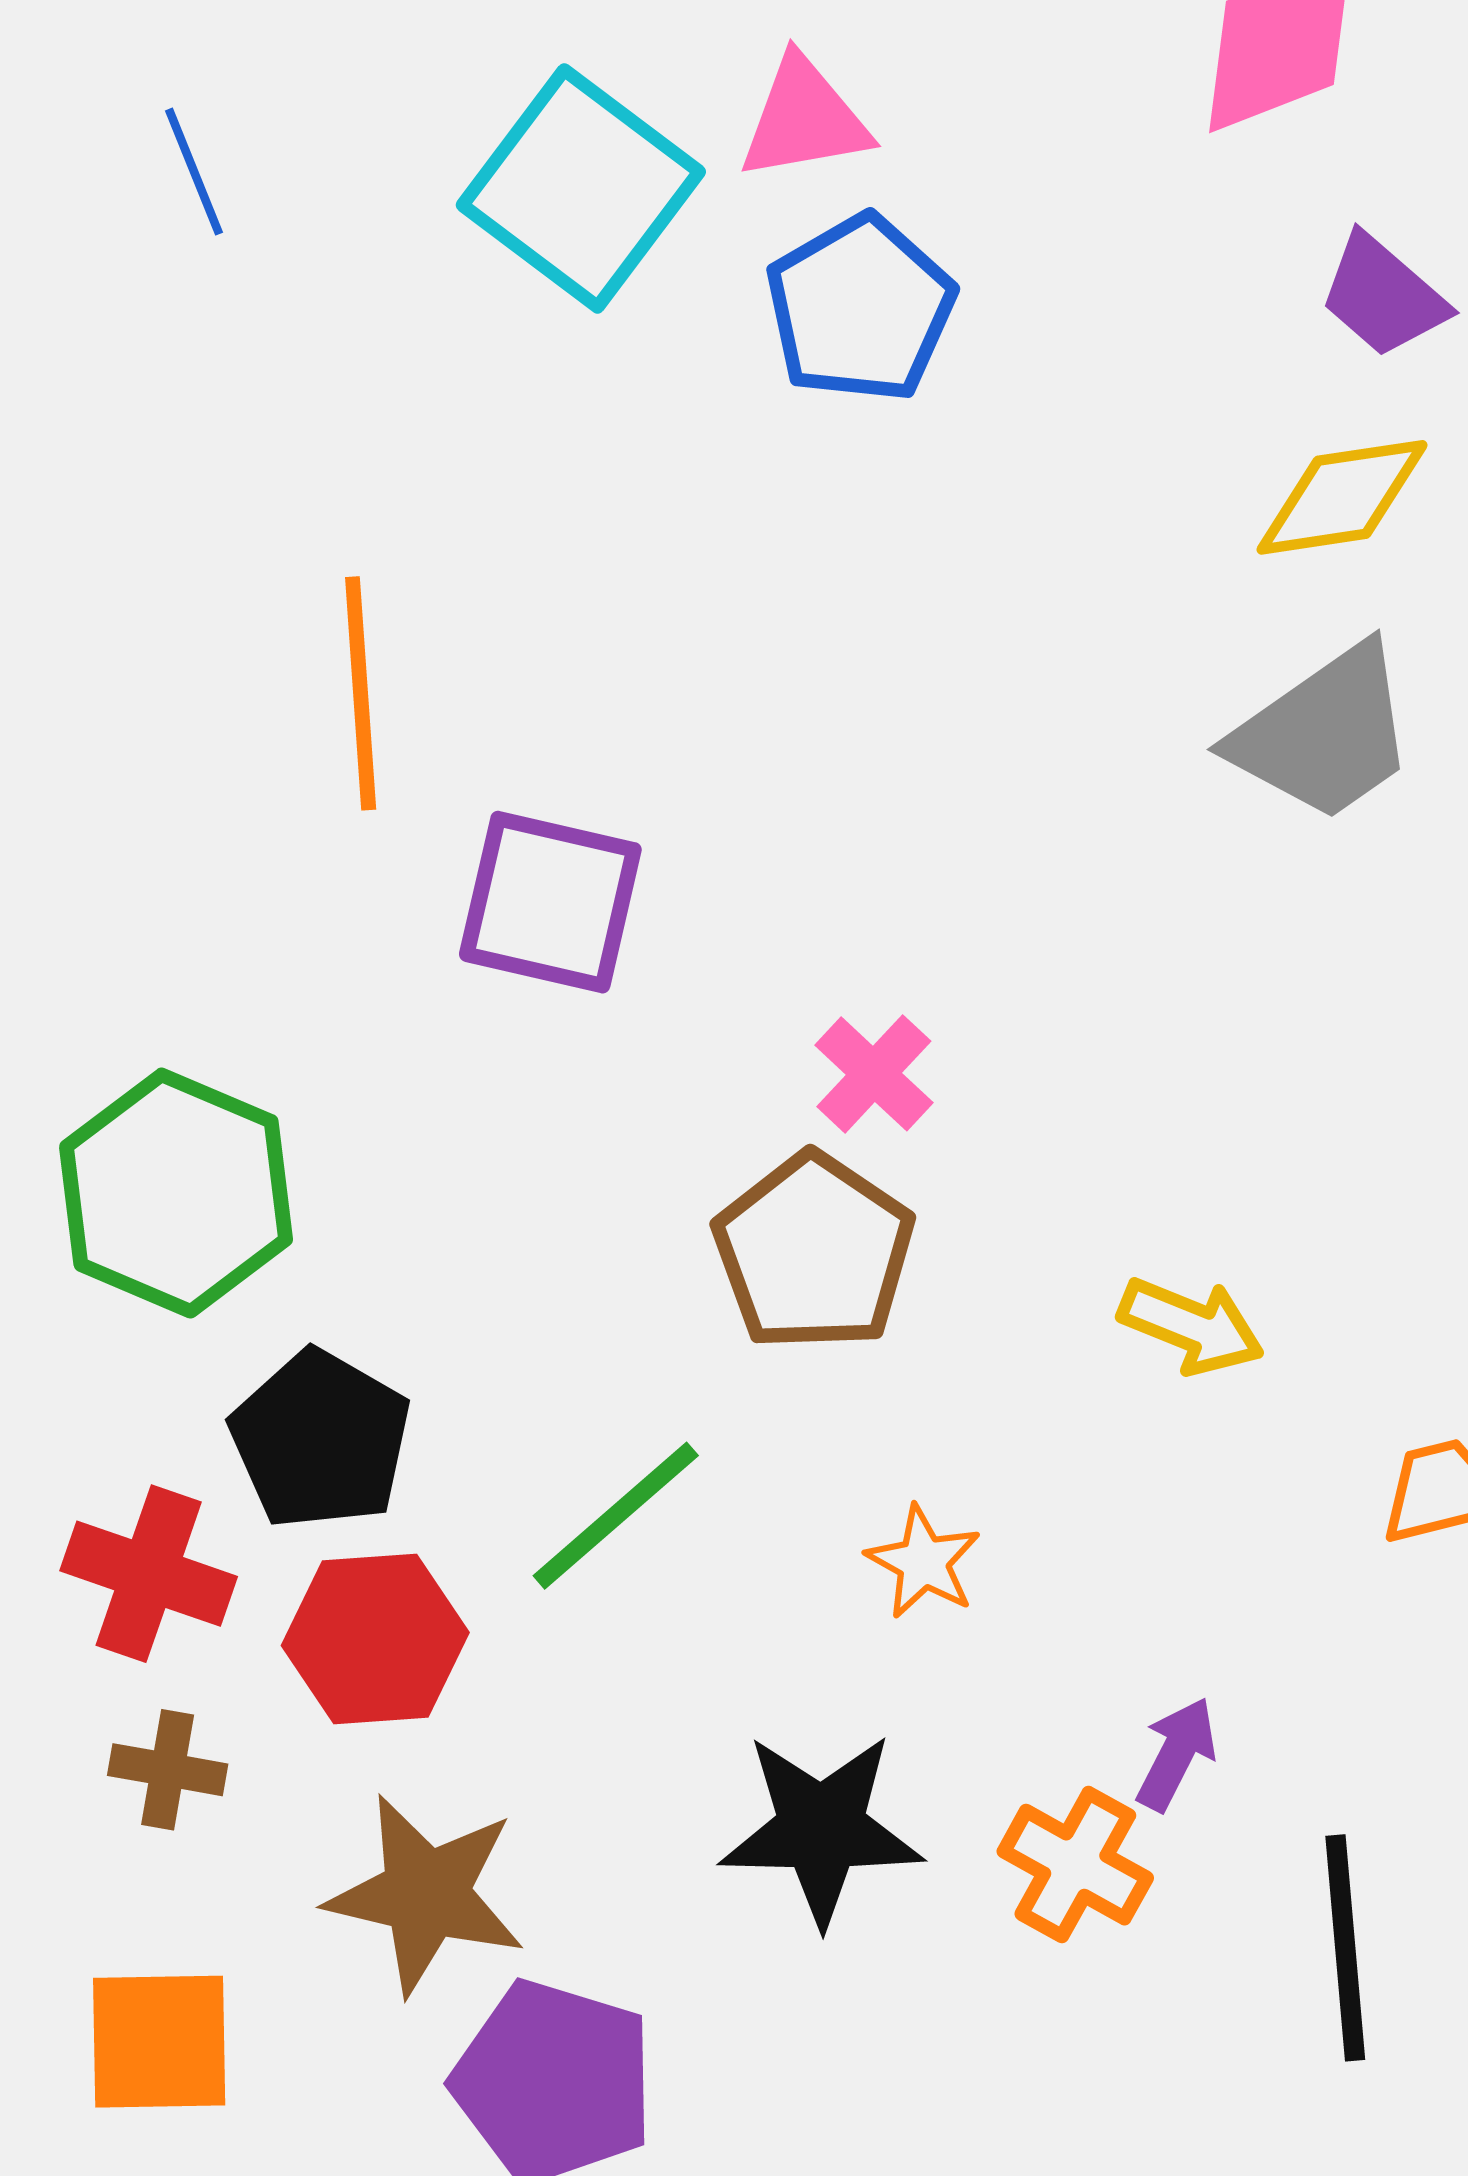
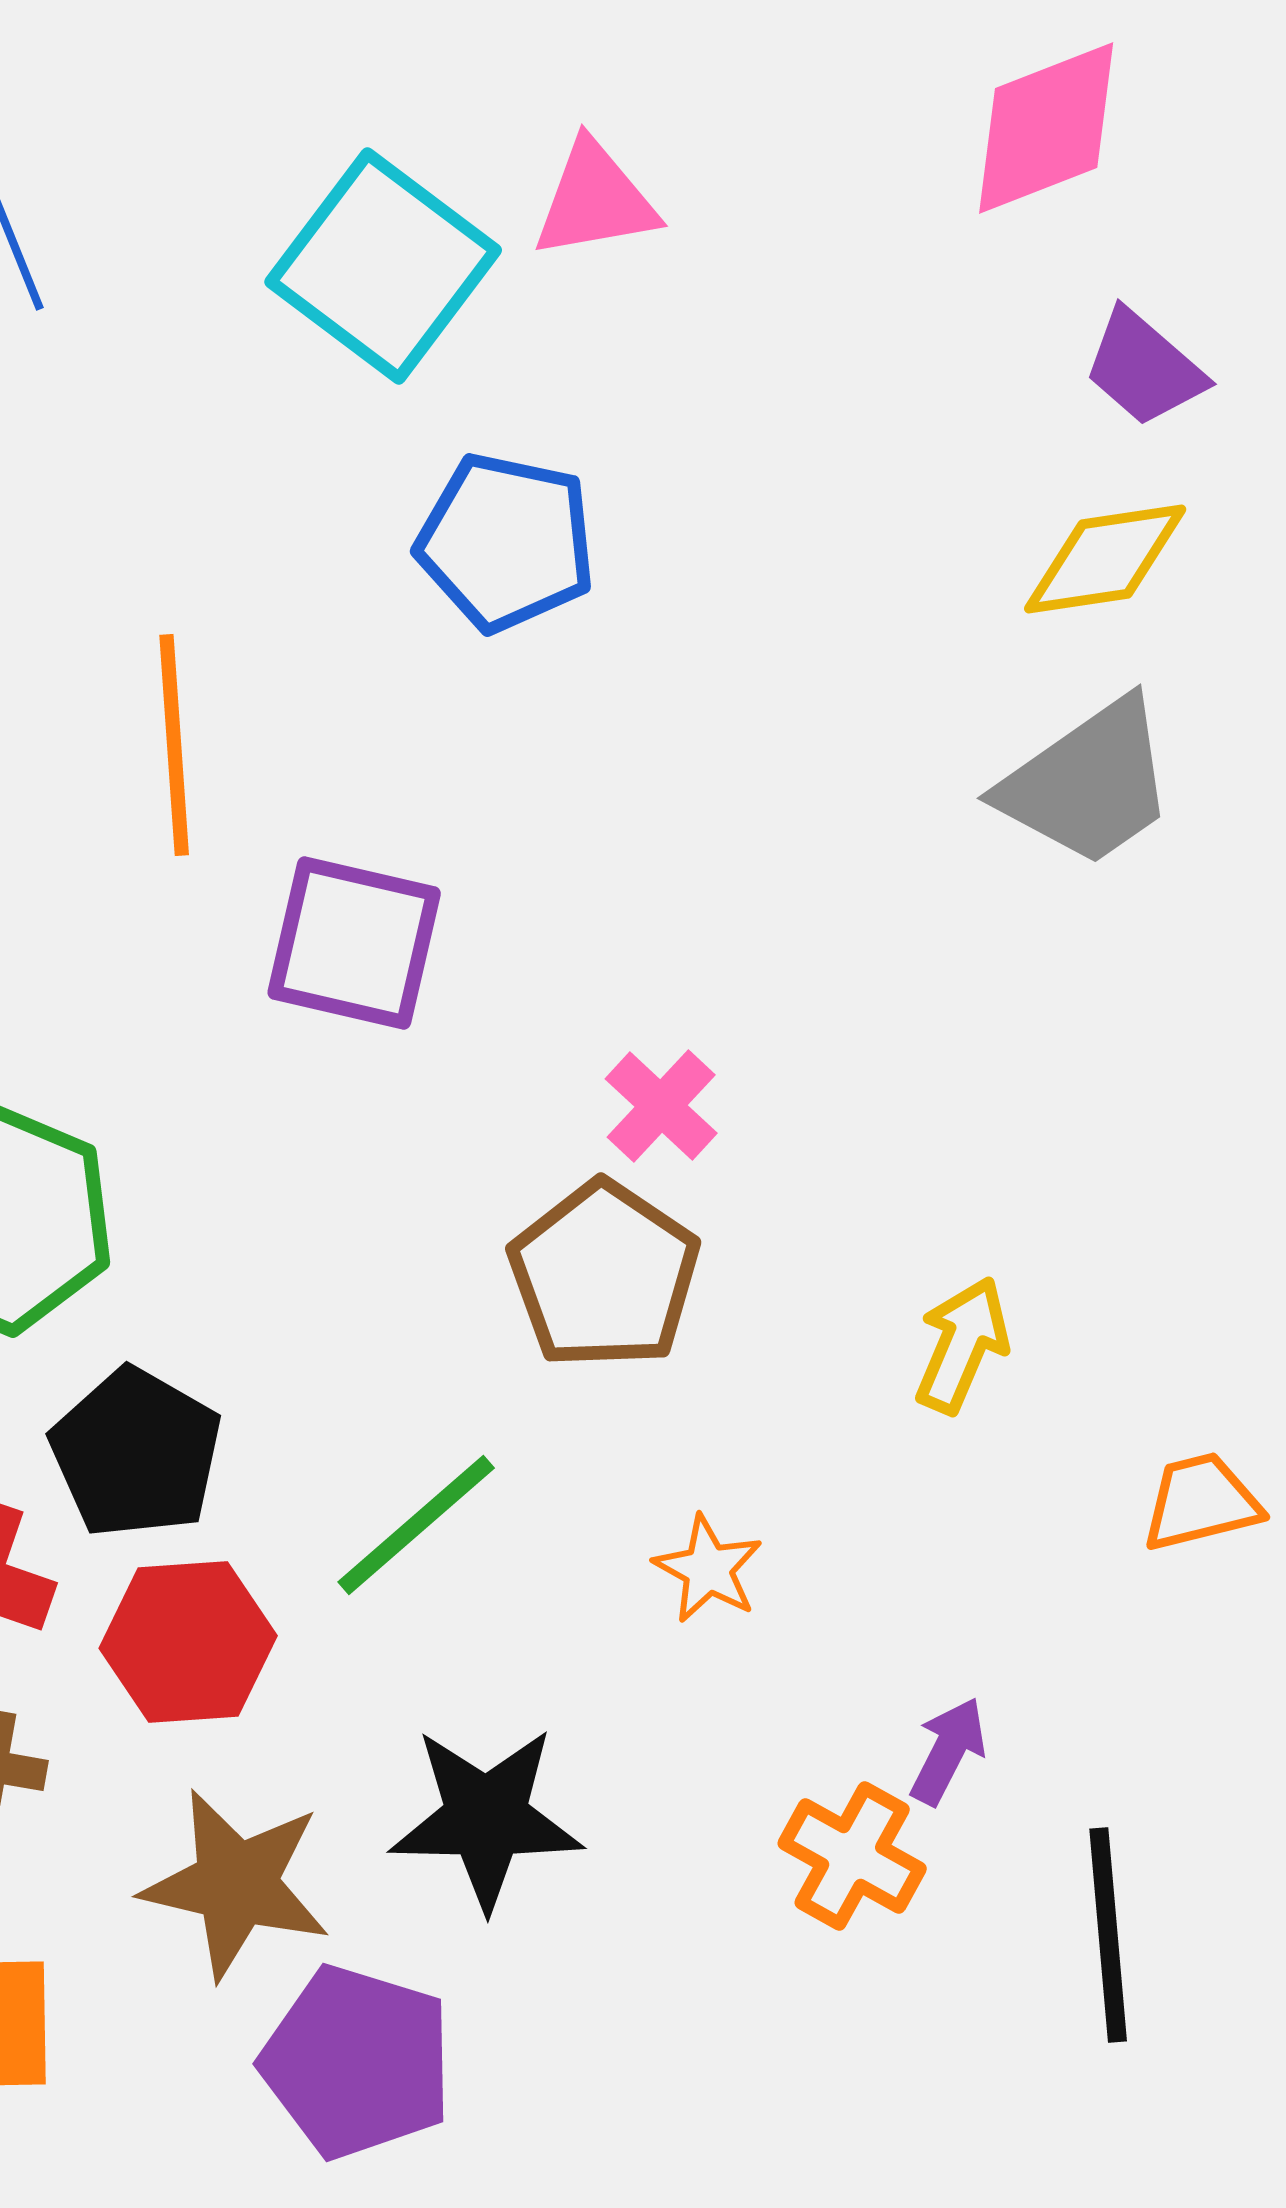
blue pentagon: (860, 309) -> (506, 542), moved, turned -30
yellow arrow: (1191, 1326) -> (962, 1345), turned -89
black star: (821, 1829) -> (486, 1818), moved

